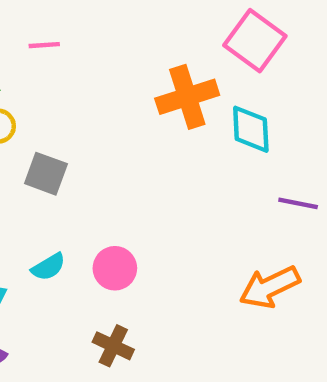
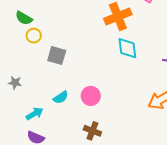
cyan diamond: (251, 129) -> (127, 48), moved

